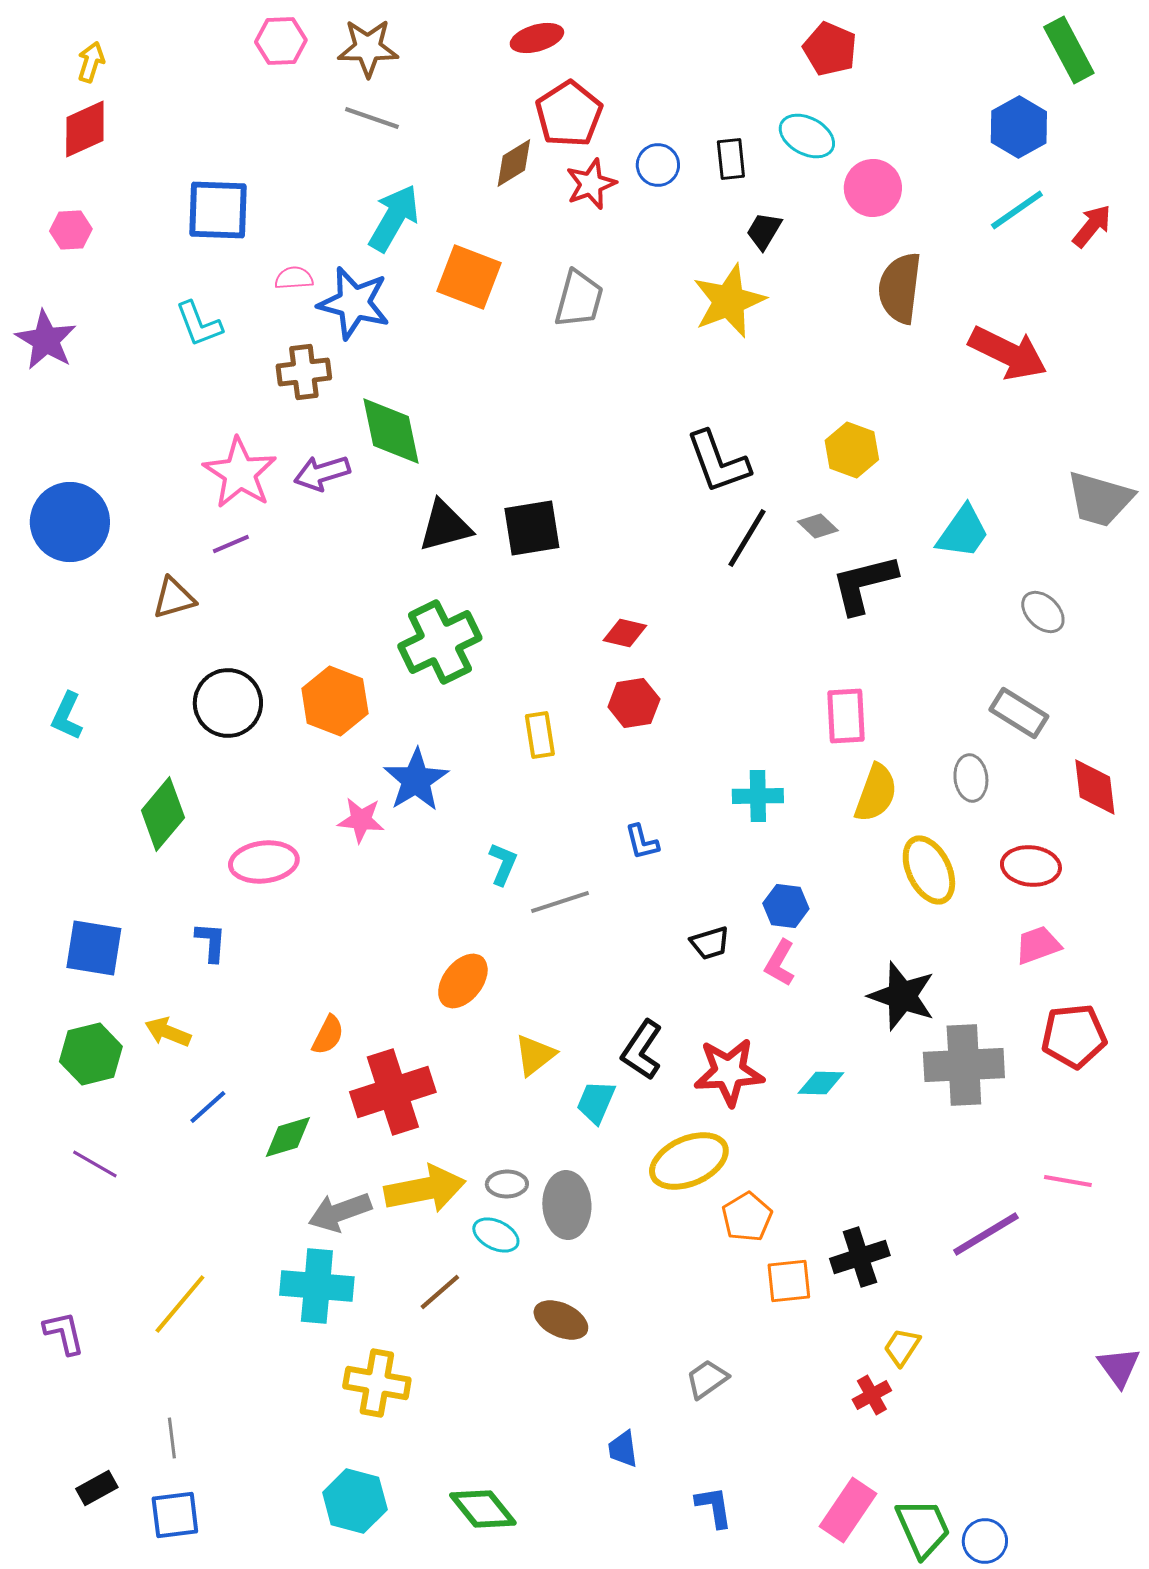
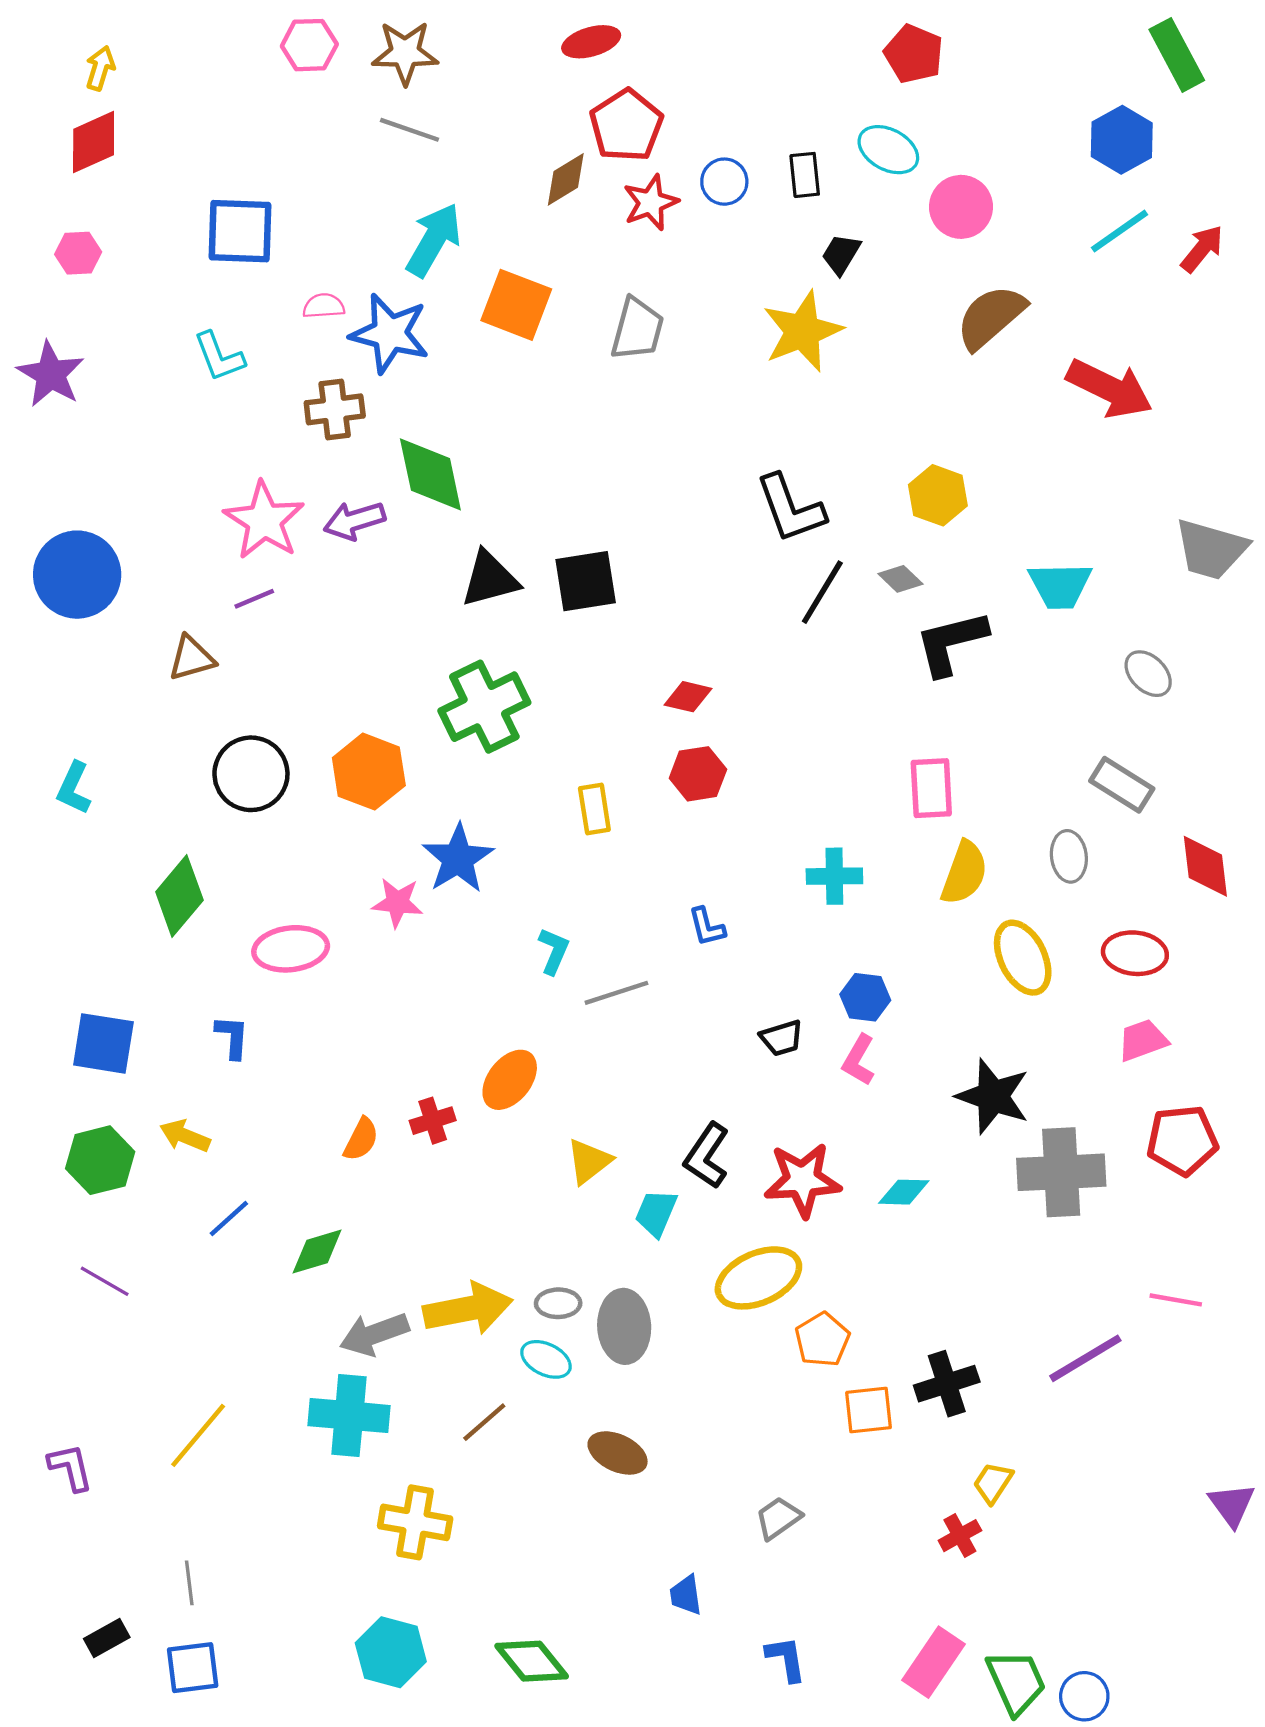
brown semicircle: (900, 288) -> (991, 317), turned 42
cyan trapezoid: (963, 532) -> (1060, 586), turned 54
red cross: (393, 1092) -> (433, 1121), moved, size x0.5

